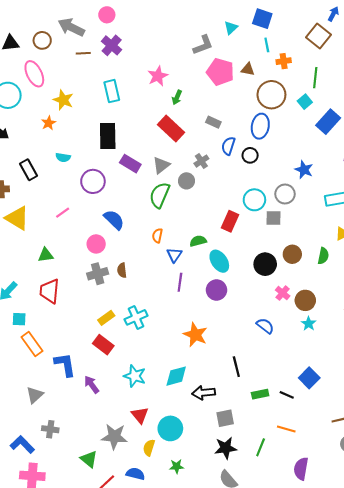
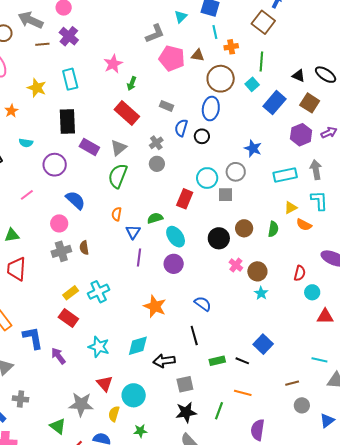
yellow star: (63, 100) -> (37, 88), moved
gray circle: (187, 181) -> (157, 164), moved
blue semicircle: (265, 326) -> (203, 304), moved

